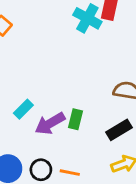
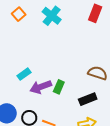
cyan cross: (87, 18) -> (52, 16), moved

